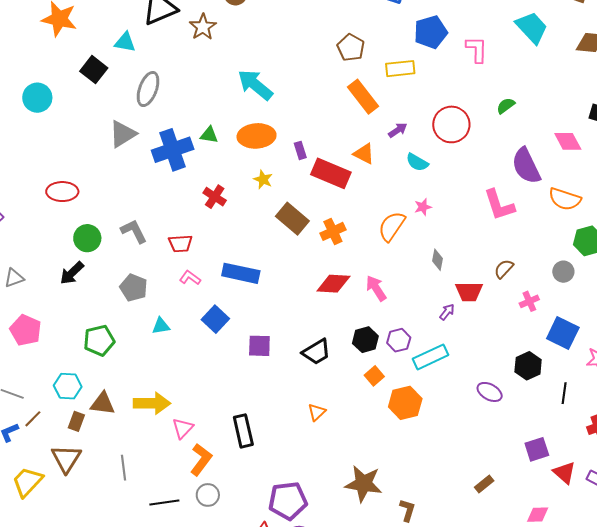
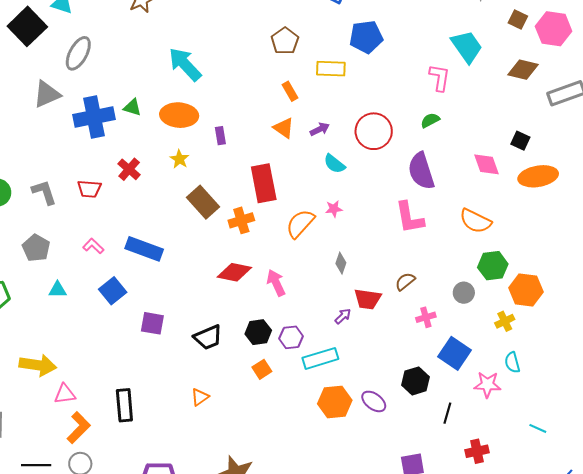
pink L-shape: (477, 49) -> (440, 78), moved
black square: (94, 70) -> (27, 26), size x1.4
orange rectangle: (363, 97) -> (290, 91), size x0.6
orange triangle: (364, 154) -> (284, 128), moved
purple semicircle: (526, 166) -> (421, 171), moved
red rectangle: (331, 173) -> (264, 183), moved, turned 48
red trapezoid: (180, 243) -> (89, 189), moved
orange hexagon: (405, 403) -> (335, 402), moved
pink triangle: (183, 428) -> (65, 394), turned 30

